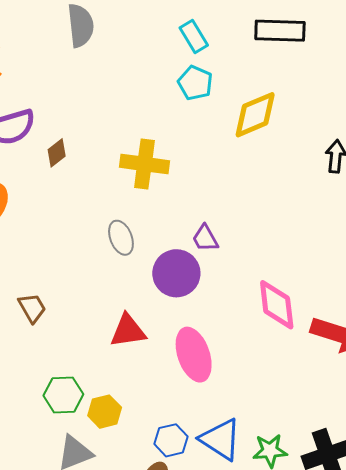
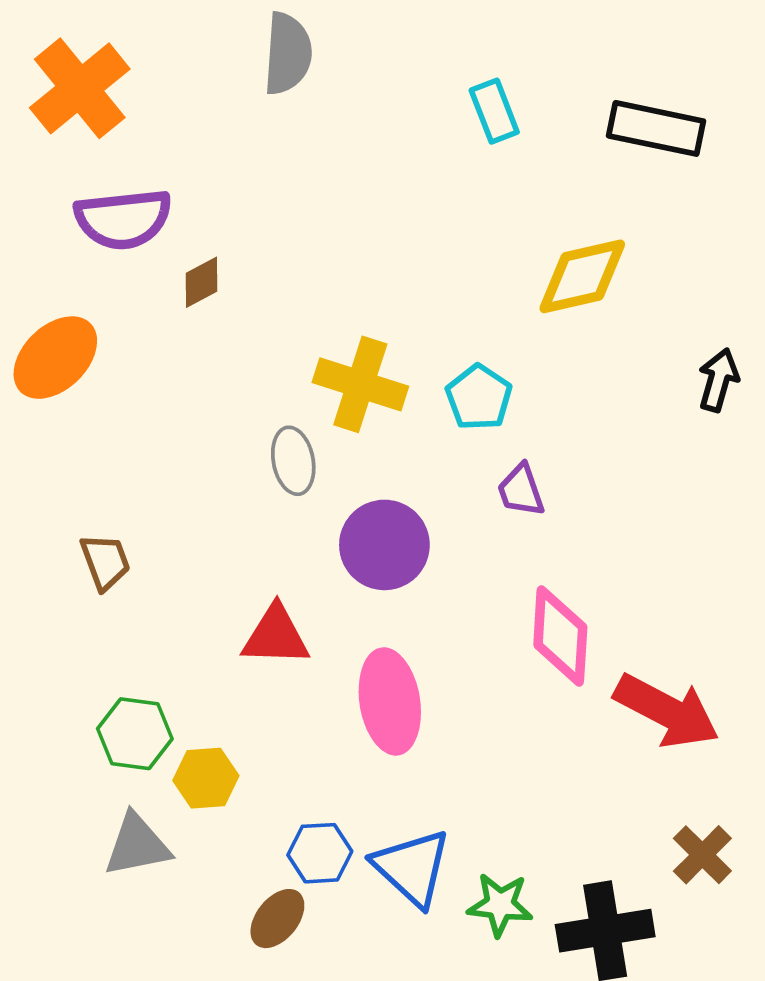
cyan pentagon: (195, 83) -> (479, 397), moved
yellow cross: (145, 164) -> (360, 384), moved
purple trapezoid: (205, 238) -> (521, 490), moved

